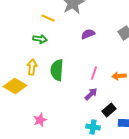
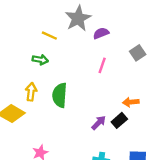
purple semicircle: (88, 34) -> (101, 33), moved
pink line: (94, 73) -> (102, 65), moved
black rectangle: (109, 110) -> (119, 120), moved

